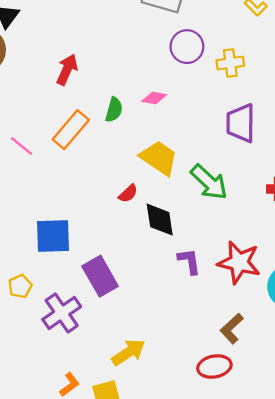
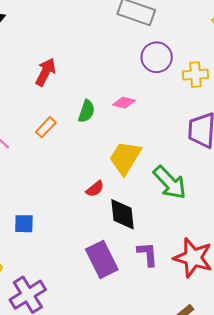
orange rectangle: (71, 130) -> (46, 127), size x0.6
yellow trapezoid: (159, 158) -> (125, 158), turned -96
blue square: (53, 236) -> (24, 224), size x0.6
purple rectangle: (100, 276) -> (102, 259), moved

